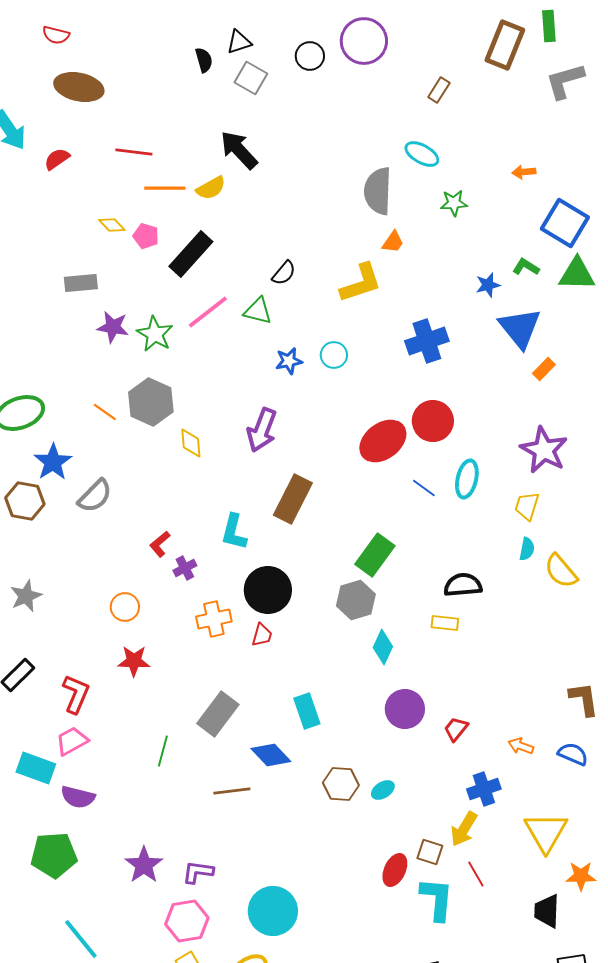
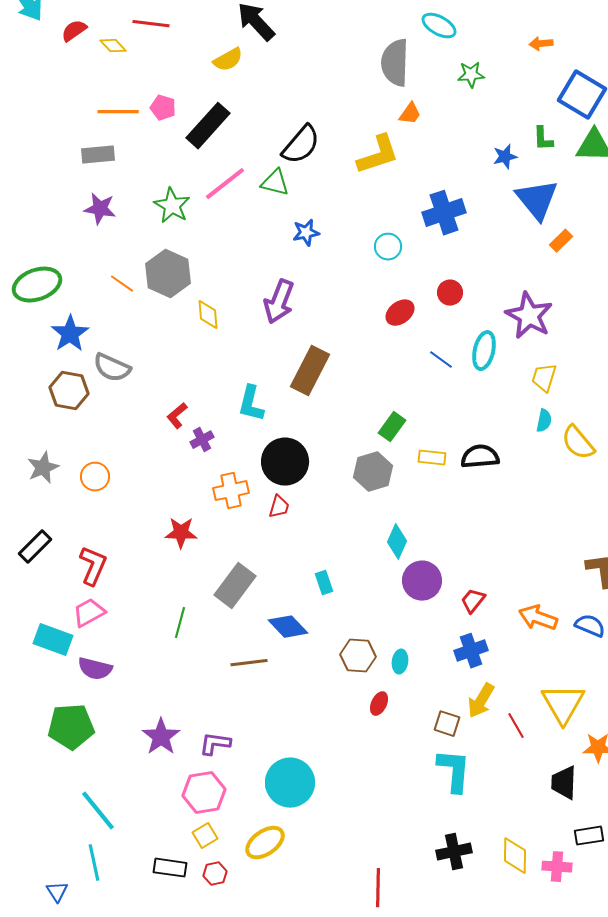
orange line: (165, 188) -> (118, 112), moved
yellow diamond: (112, 225) -> (113, 46), moved
green L-shape: (526, 267) -> (543, 139), turned -124
black semicircle: (284, 273) -> (301, 145), size x1.6
purple star: (113, 327) -> (100, 209), moved
cyan circle: (334, 355) -> (388, 247), moved
red circle: (433, 421) -> (450, 293), size x0.6
red ellipse: (383, 441) -> (400, 313), size x0.6
purple star: (544, 450) -> (529, 316), moved
gray semicircle: (95, 496) -> (112, 368), turned 69
brown hexagon: (25, 501) -> (69, 391), moved
green rectangle: (375, 555) -> (392, 427), size x0.7
orange circle: (125, 607) -> (95, 477), moved
yellow rectangle: (445, 623) -> (432, 458), moved
cyan diamond: (383, 647) -> (397, 542), moved
red star: (134, 661) -> (181, 533), moved
cyan rectangle: (307, 711) -> (324, 583), size x0.7
orange arrow: (521, 746) -> (538, 618), size x1.5
blue cross: (484, 789) -> (471, 651), moved
cyan ellipse: (383, 790) -> (400, 662), turned -50
red ellipse: (395, 870) -> (379, 704), moved, size x0.7
red line: (476, 874) -> (516, 726), moved

